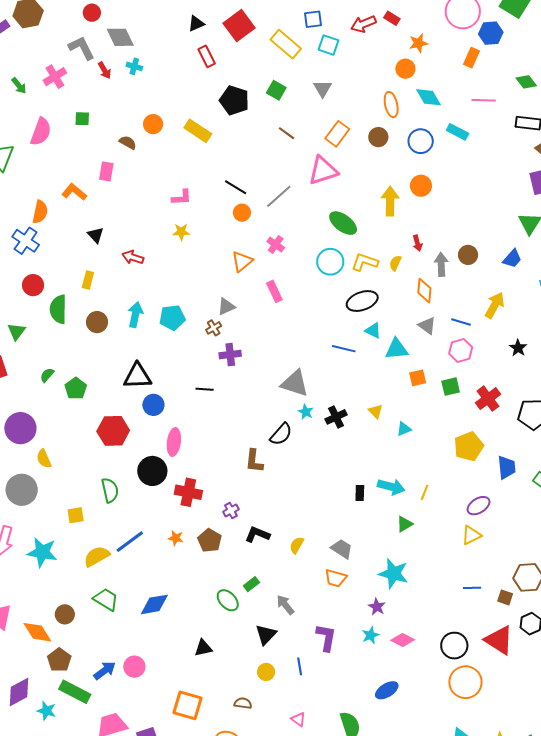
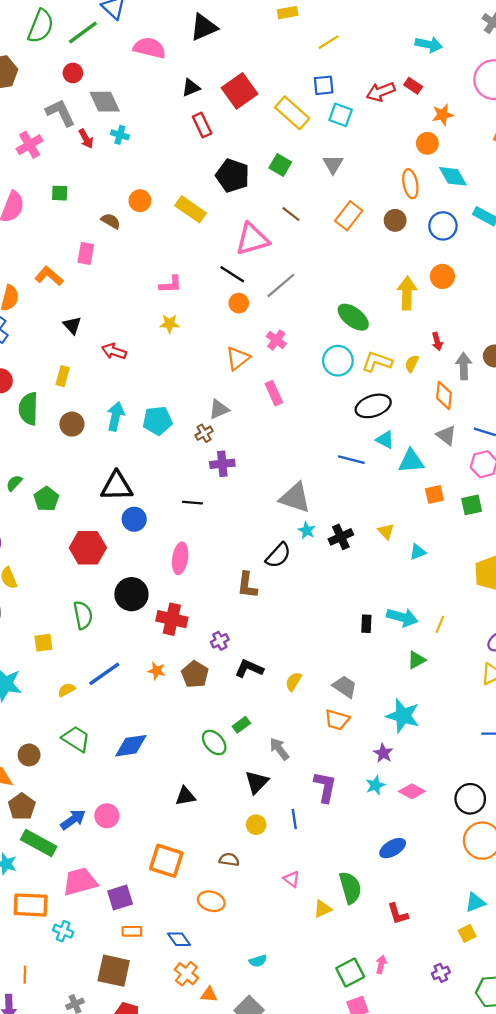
pink triangle: (323, 171) -> (252, 239), moved
pink ellipse: (174, 442) -> (180, 558), moved
yellow semicircle: (97, 556) -> (66, 690), size x0.6

